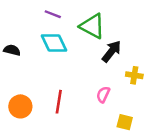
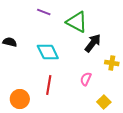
cyan diamond: (54, 43) -> (48, 52), moved
orange circle: (20, 106) -> (20, 99), moved
yellow square: (125, 122) -> (104, 102), turned 32

